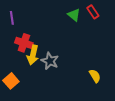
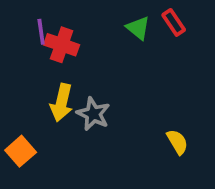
purple line: (12, 18) -> (41, 32), moved
red cross: (24, 43) -> (62, 45), moved

